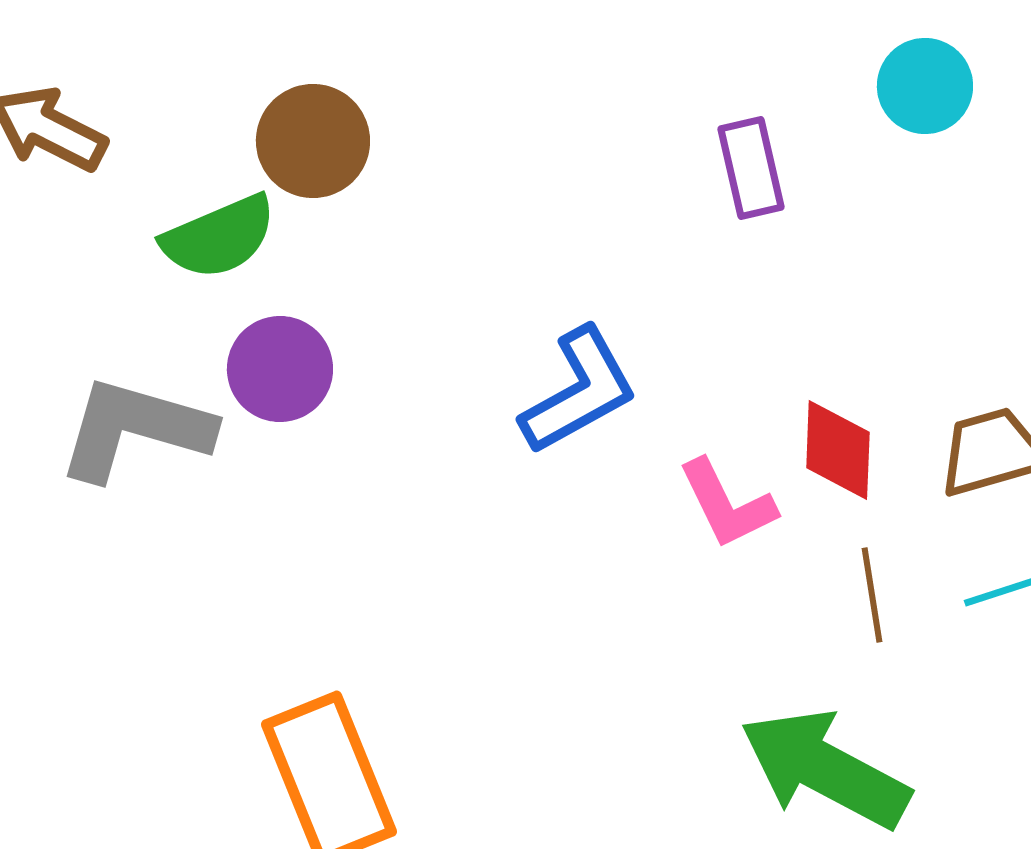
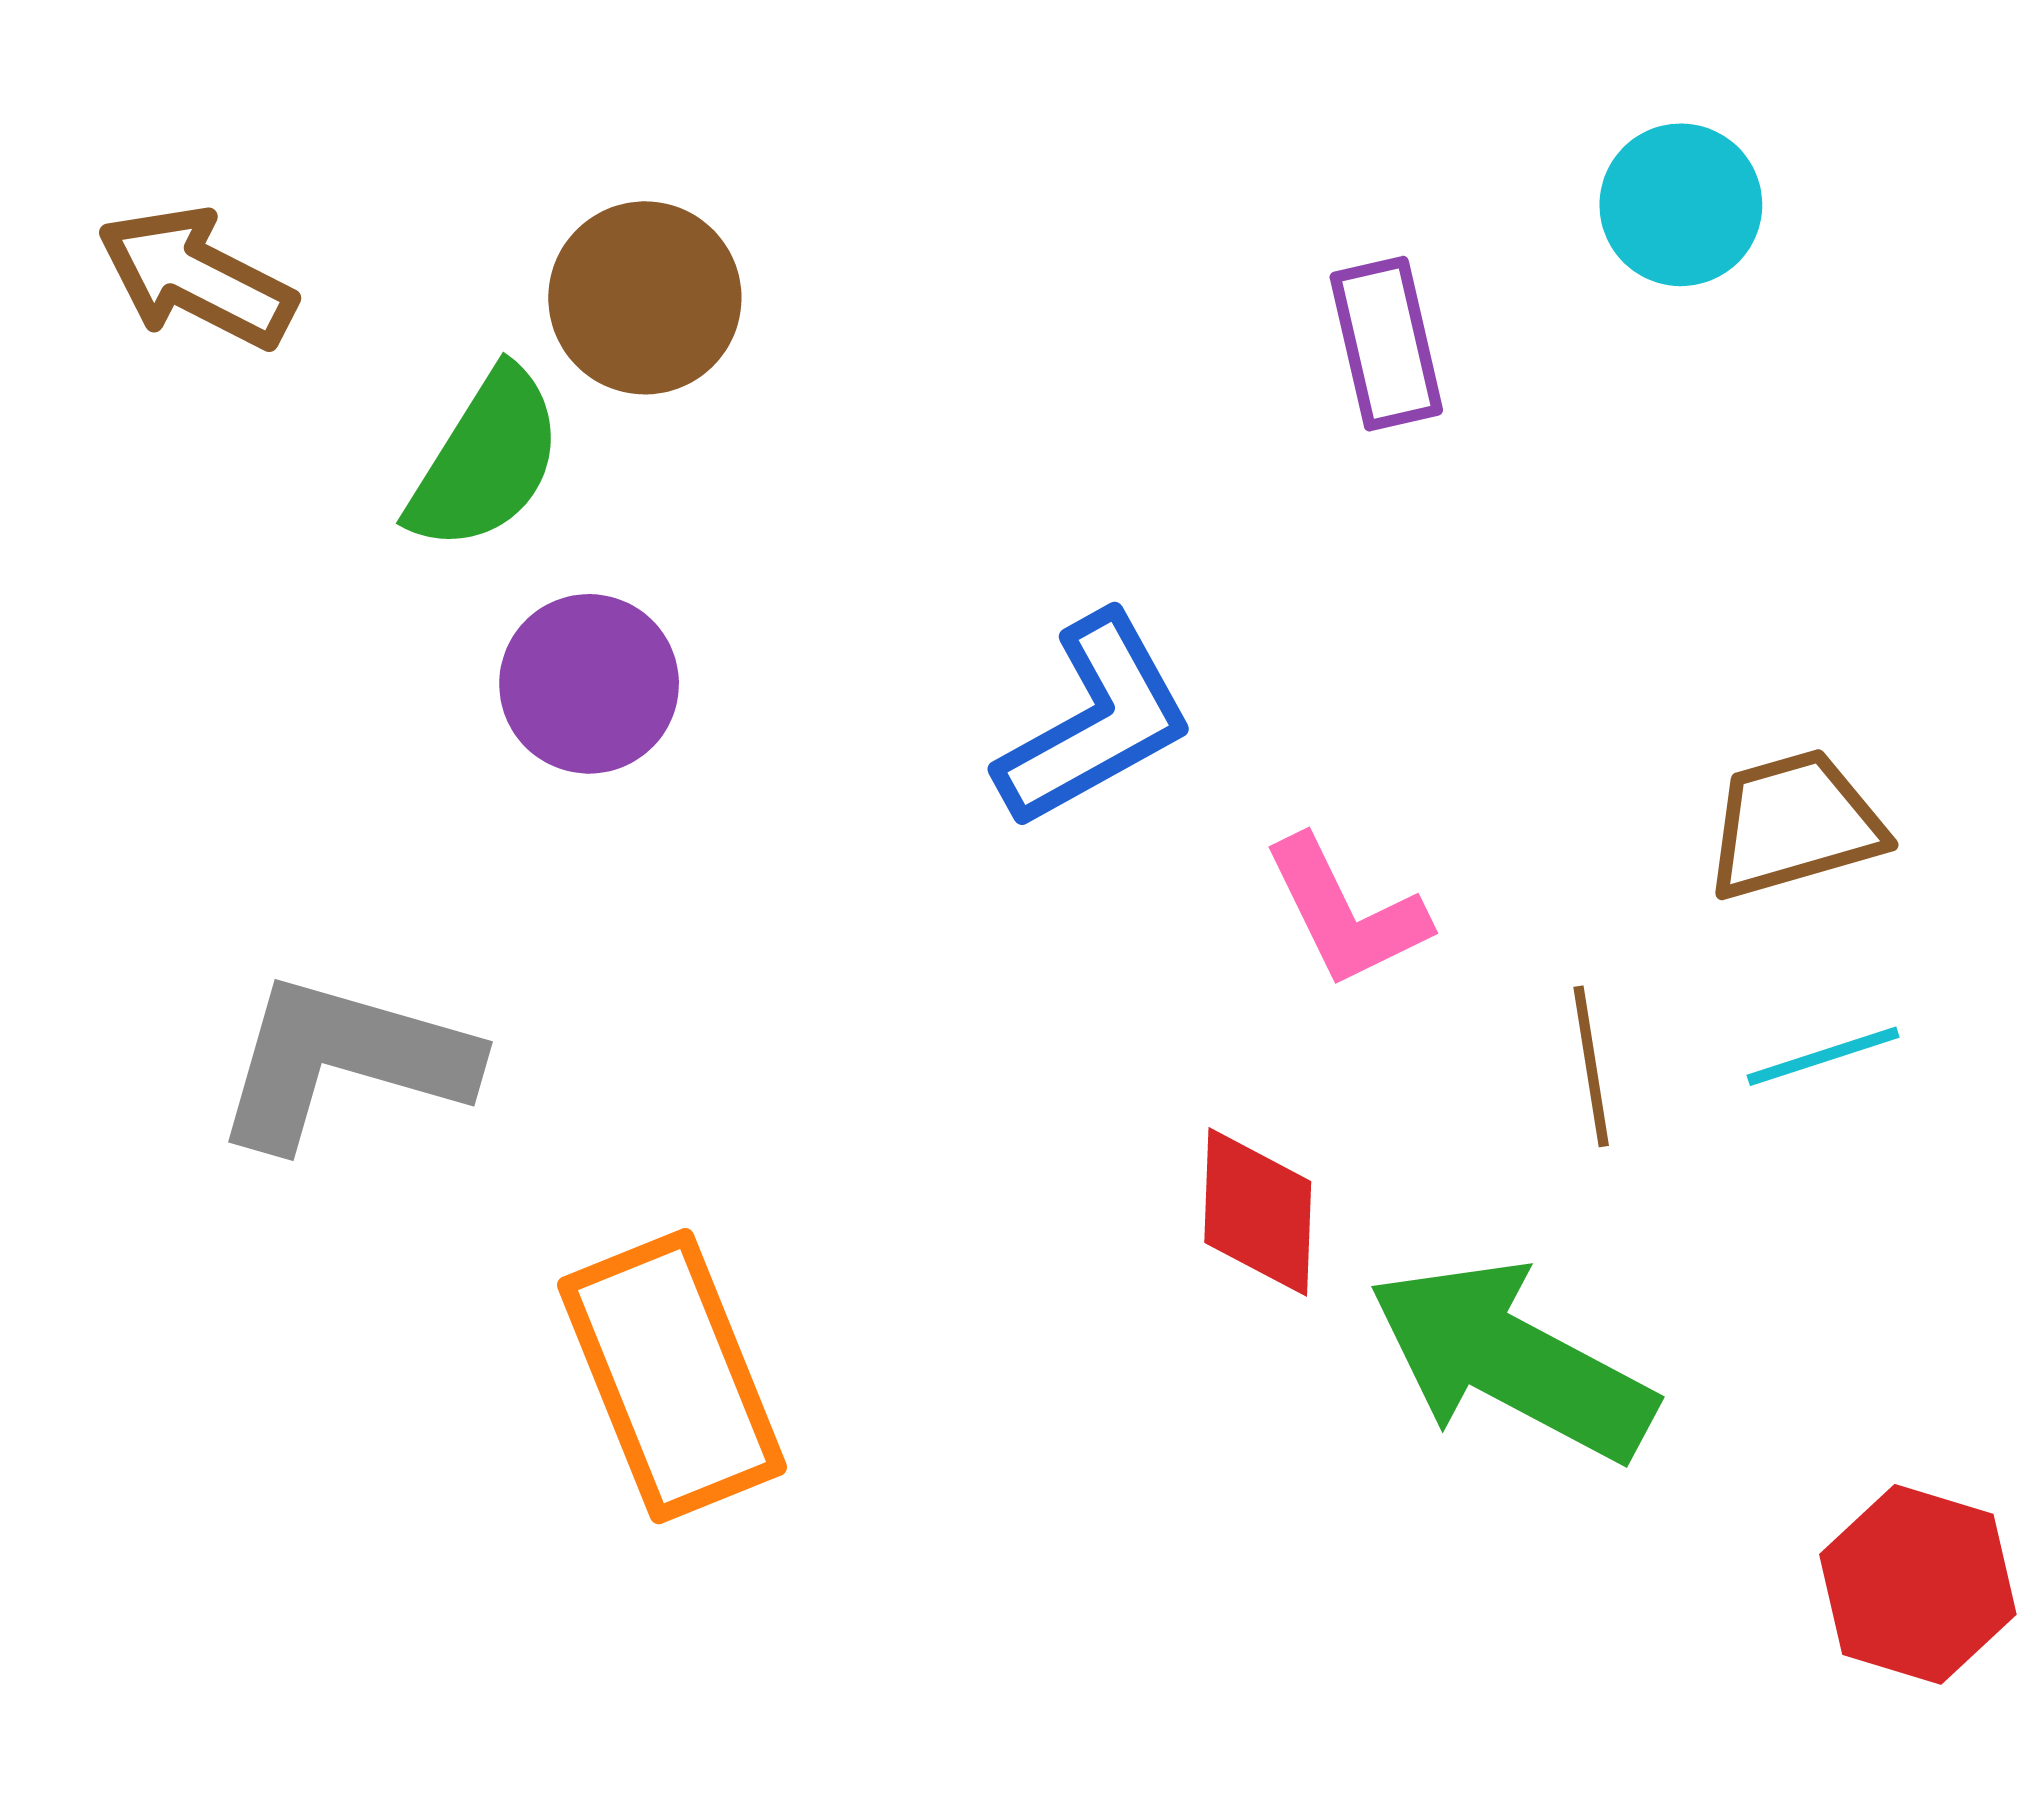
green semicircle: (219, 237) -> (486, 460), turned -35
gray L-shape: (135, 429) -> (344, 1061), moved
red diamond: (838, 450) -> (1258, 1212), moved

